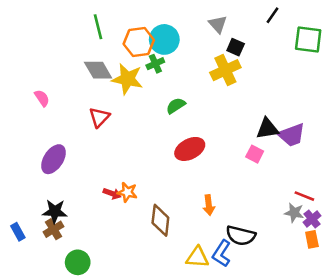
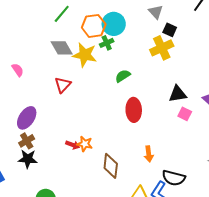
green line: (98, 27) -> (62, 14), turned 54
black triangle: (267, 129) -> (178, 94), moved
red ellipse: (190, 149) -> (134, 110), turned -65
brown cross: (53, 229) -> (27, 141), moved

